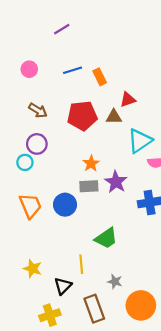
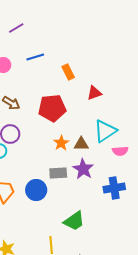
purple line: (62, 29) -> (16, 28), moved
blue line: (73, 70) -> (35, 57), moved
brown triangle: (114, 117) -> (81, 144), moved
orange star: (91, 163) -> (61, 143), moved

